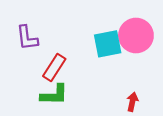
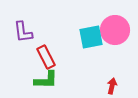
red rectangle: (54, 67) -> (46, 57), turned -60

